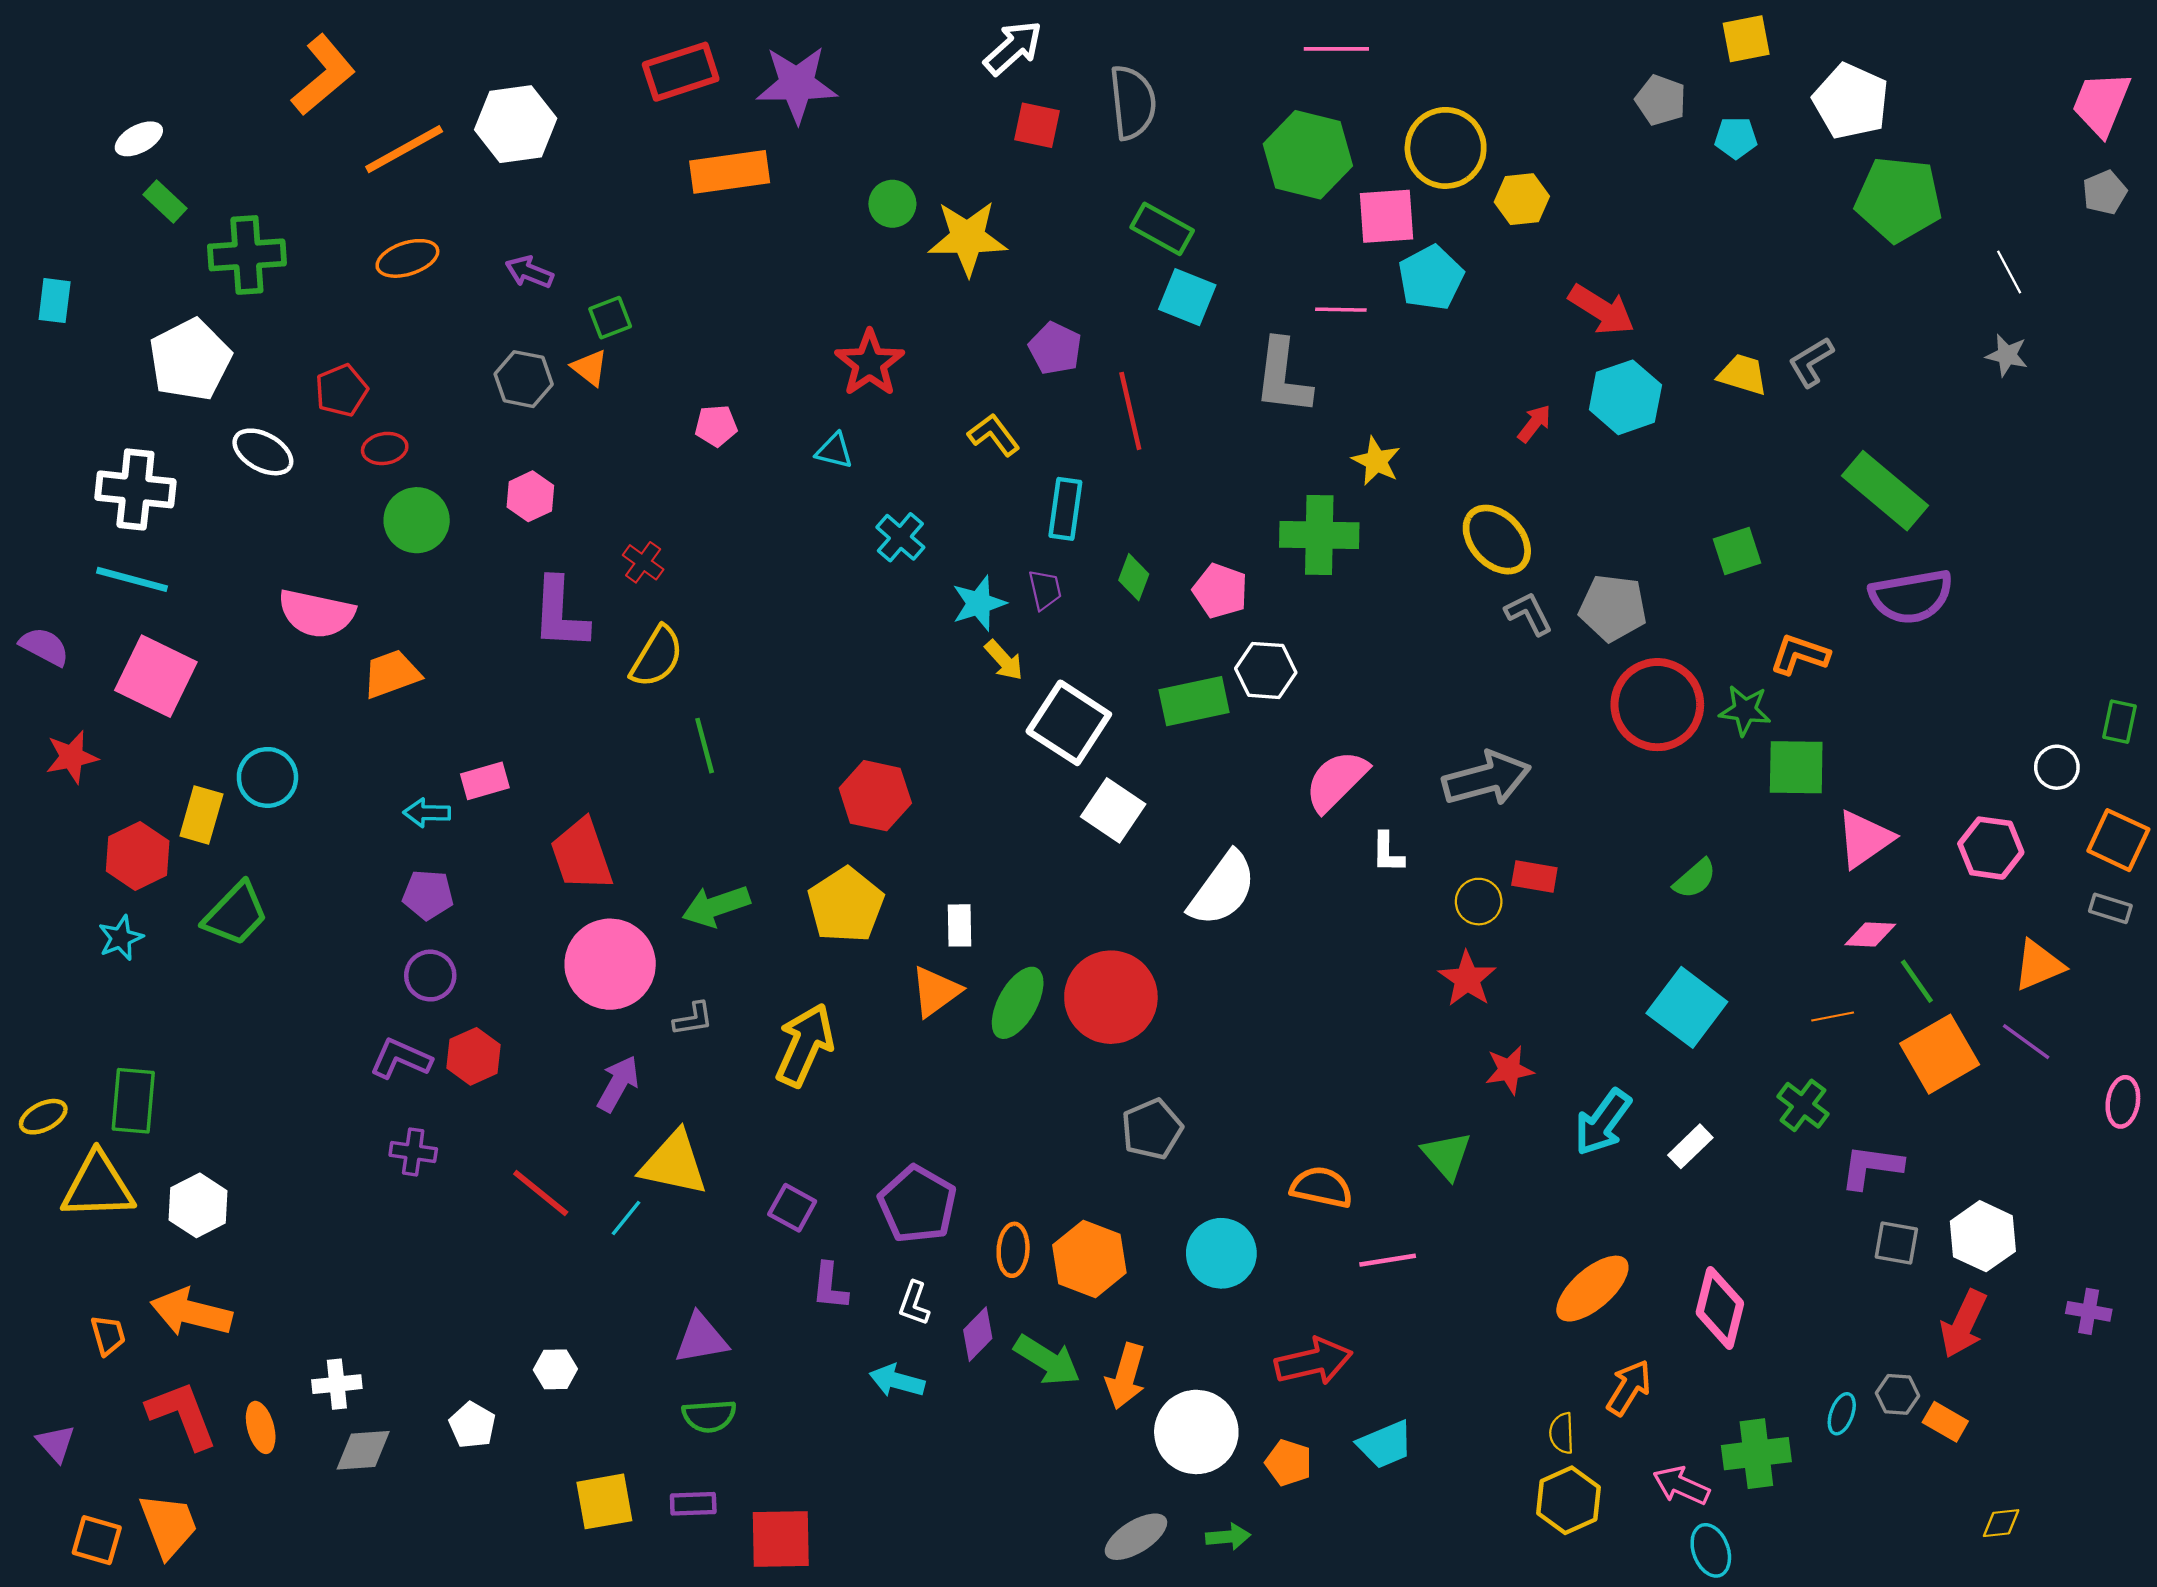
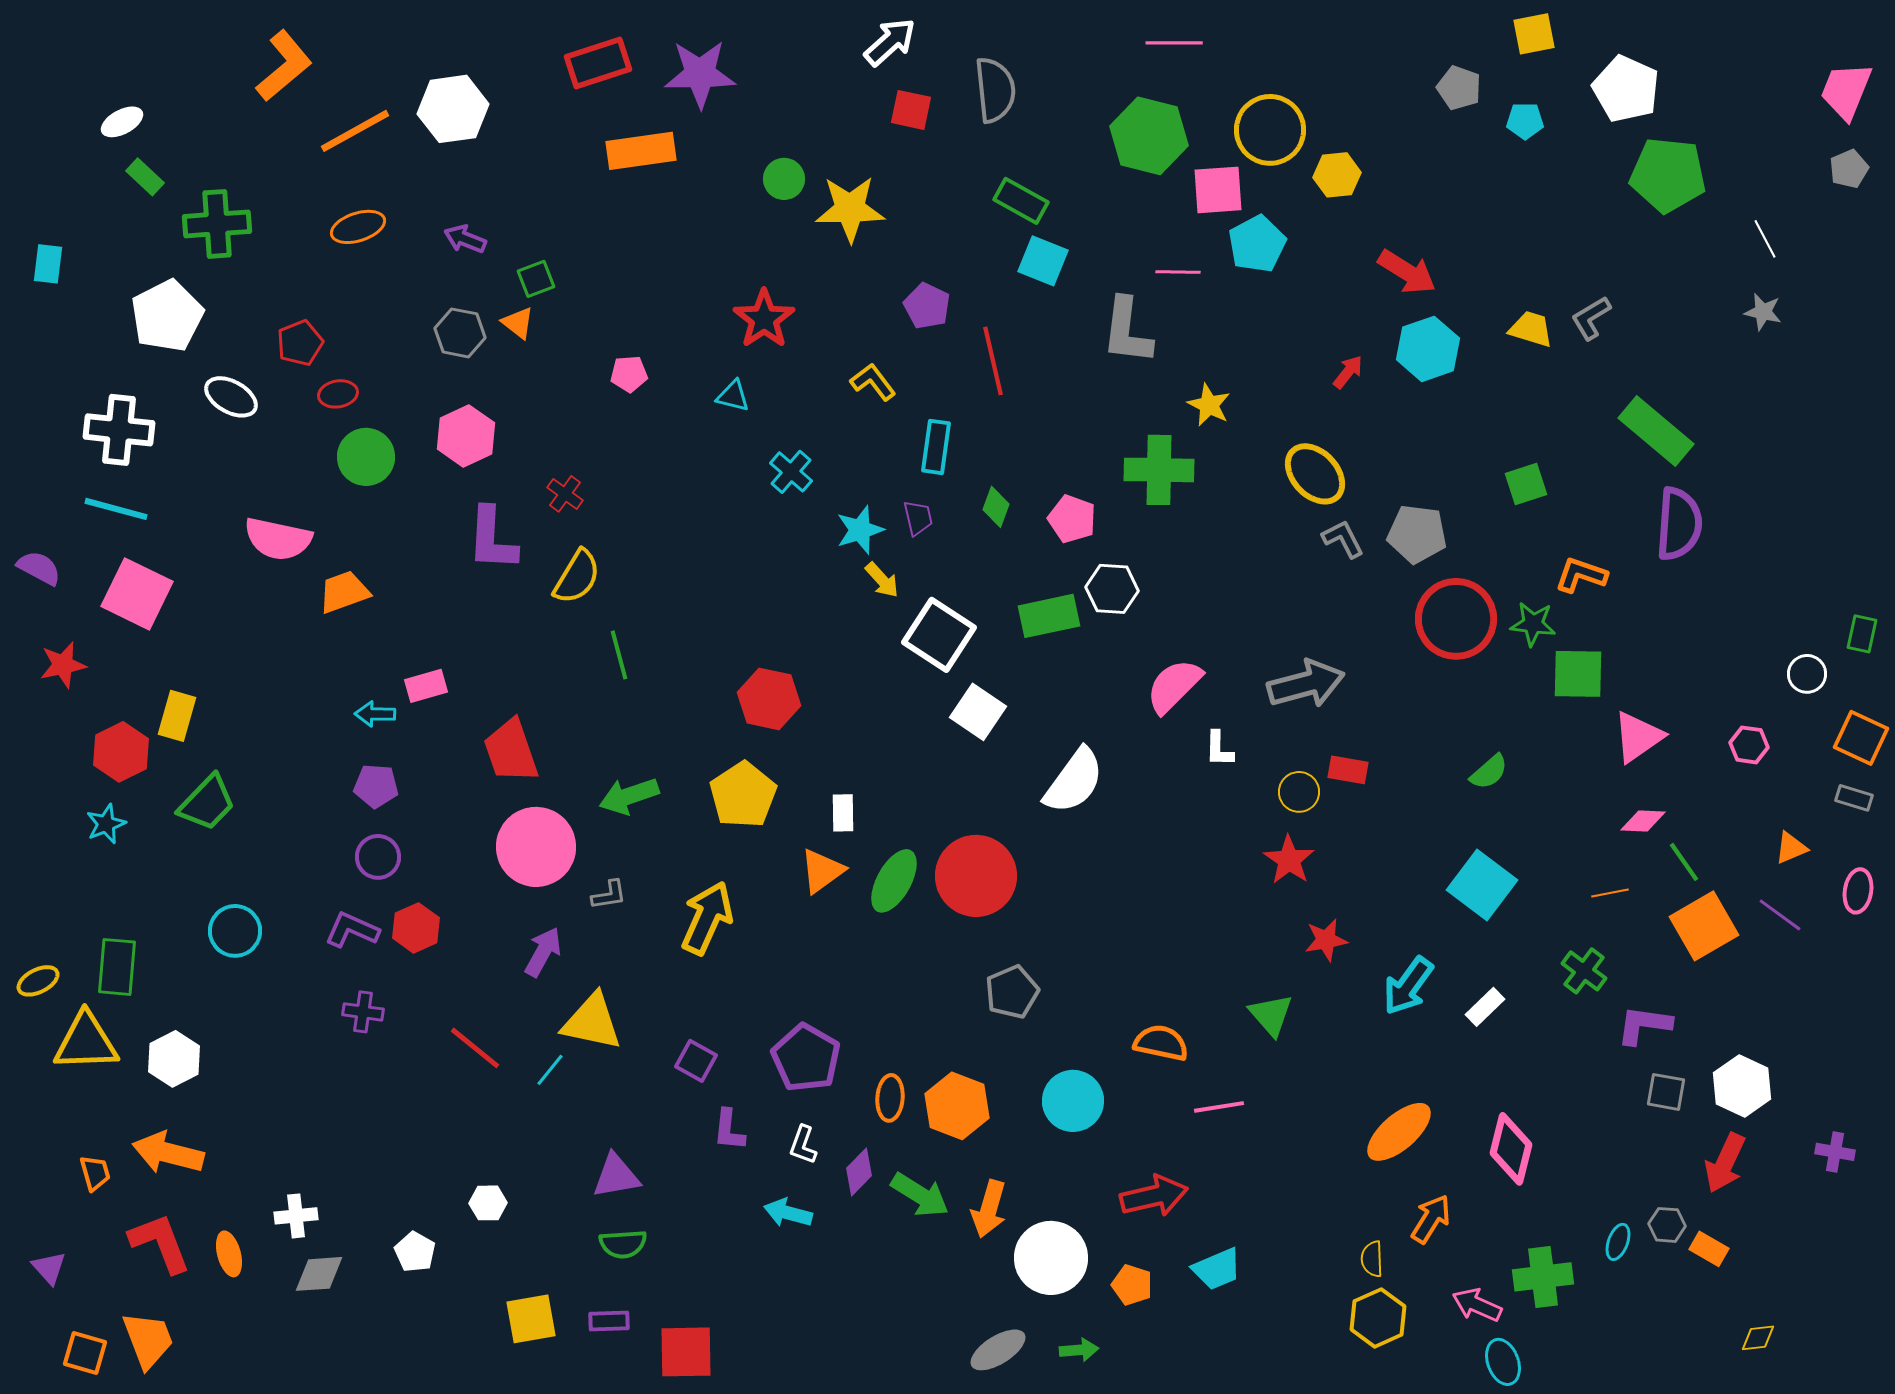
pink hexagon: (530, 496) -> (466, 436), size x1.4
purple semicircle: (1911, 596) -> (1679, 524), turned -76
cyan circle: (267, 777) -> (235, 931), moved
pink hexagon: (1991, 848) -> (1749, 745), size x0.7
orange triangle: (2039, 965) -> (1791, 848), size x0.7
pink ellipse: (2123, 1102) -> (1858, 891), moved

